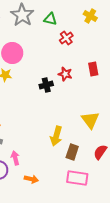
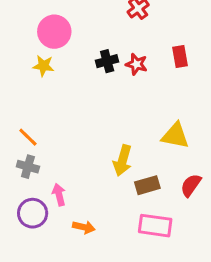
black cross: (46, 85) -> (107, 61), moved
yellow triangle: (90, 120) -> (175, 136), turned -42
brown rectangle: (72, 152) -> (147, 185), turned 56

